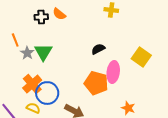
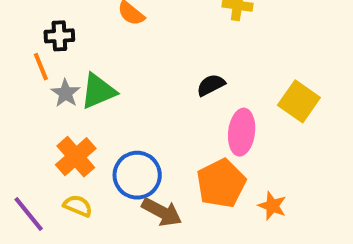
black cross: (41, 17) -> (59, 36), moved
green triangle: (43, 52) -> (98, 91), turned 36
orange pentagon: (96, 83) -> (221, 183), moved, turned 30
blue circle: (47, 93) -> (137, 175), moved

